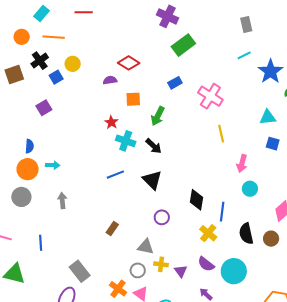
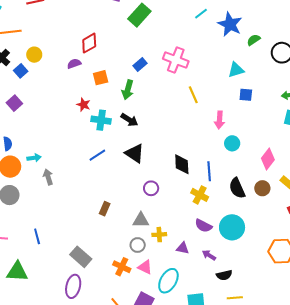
red diamond: (129, 63) -> (89, 43), turned -50
blue rectangle: (175, 83) -> (140, 65), moved
gray arrow: (62, 201) -> (48, 177), moved
purple triangle: (181, 271) -> (183, 248), moved, turned -32

